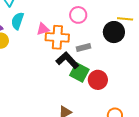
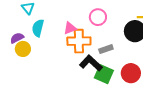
pink triangle: (43, 29) -> (70, 28), moved
red circle: (98, 80) -> (131, 73), moved

